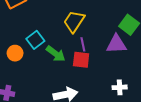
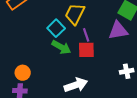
cyan square: (35, 40) -> (56, 28), moved
orange circle: (15, 53) -> (23, 73), moved

